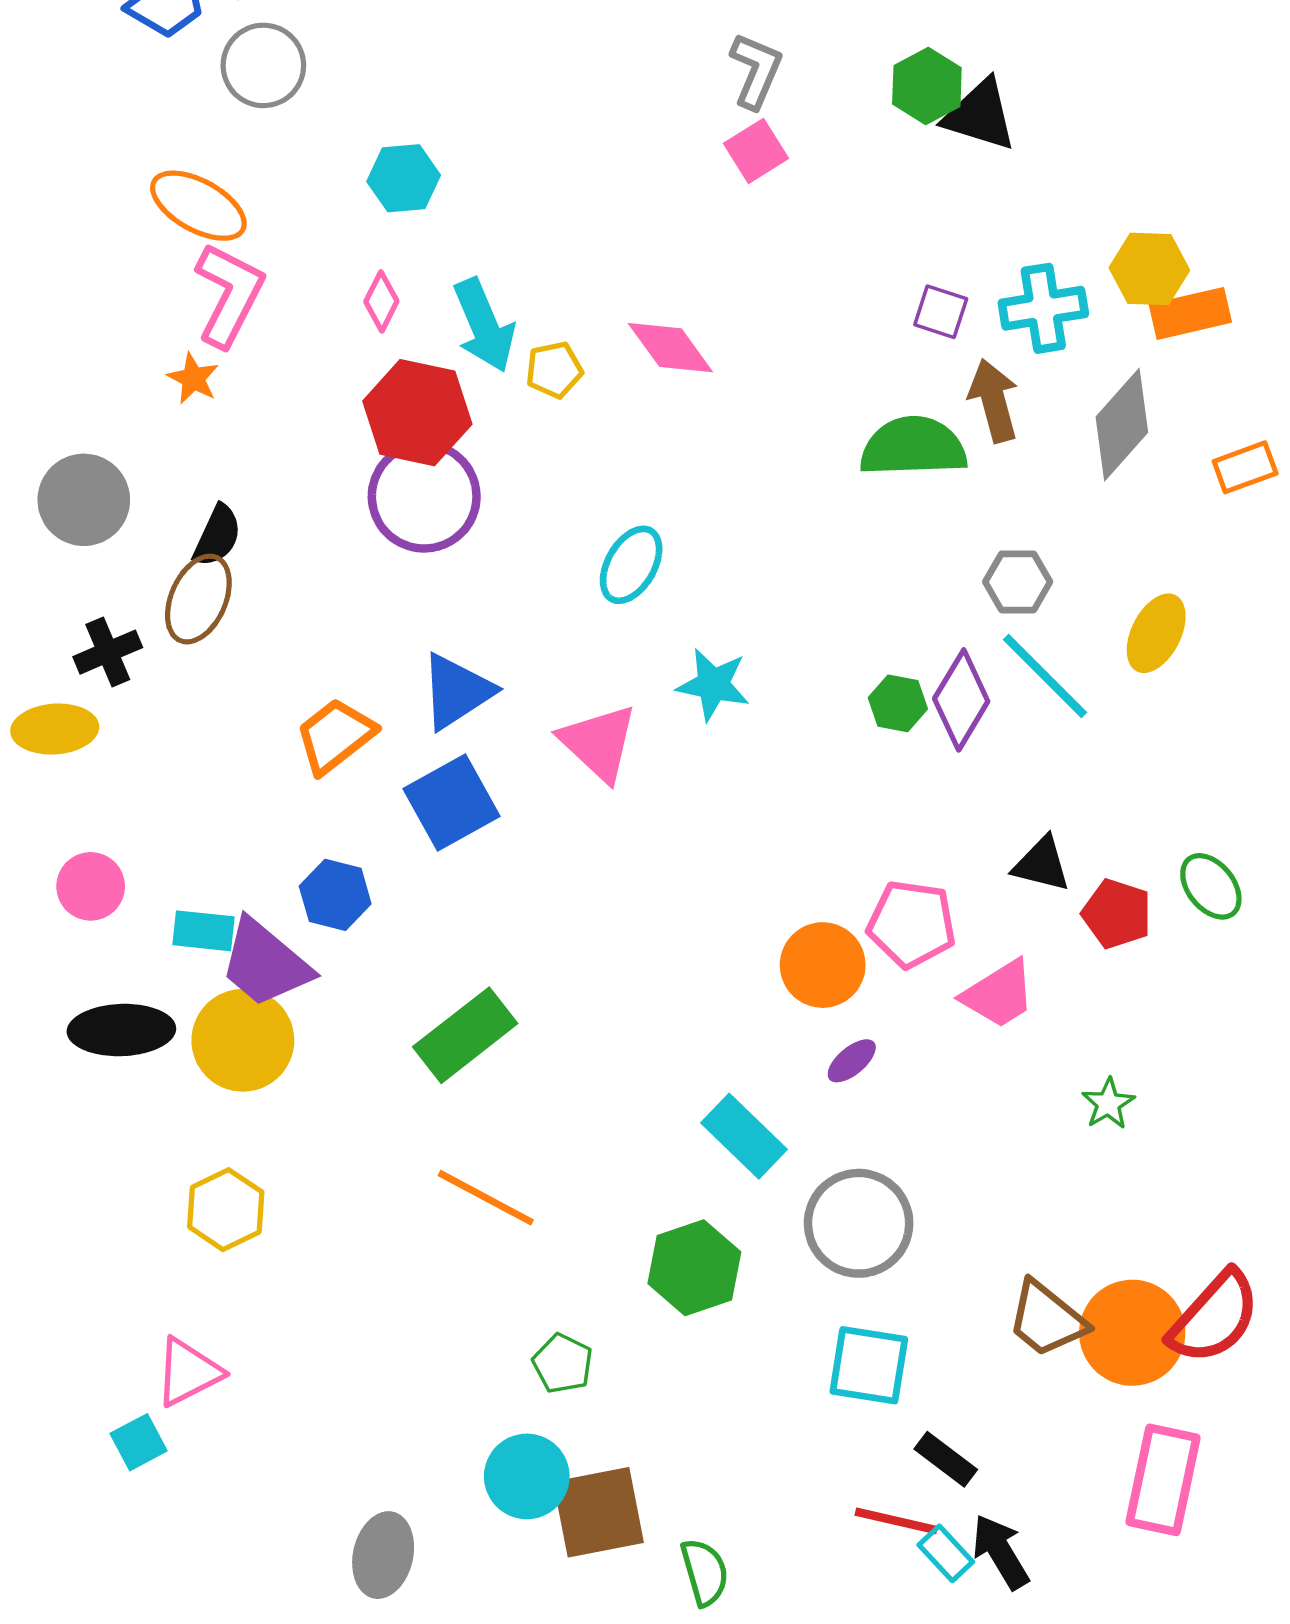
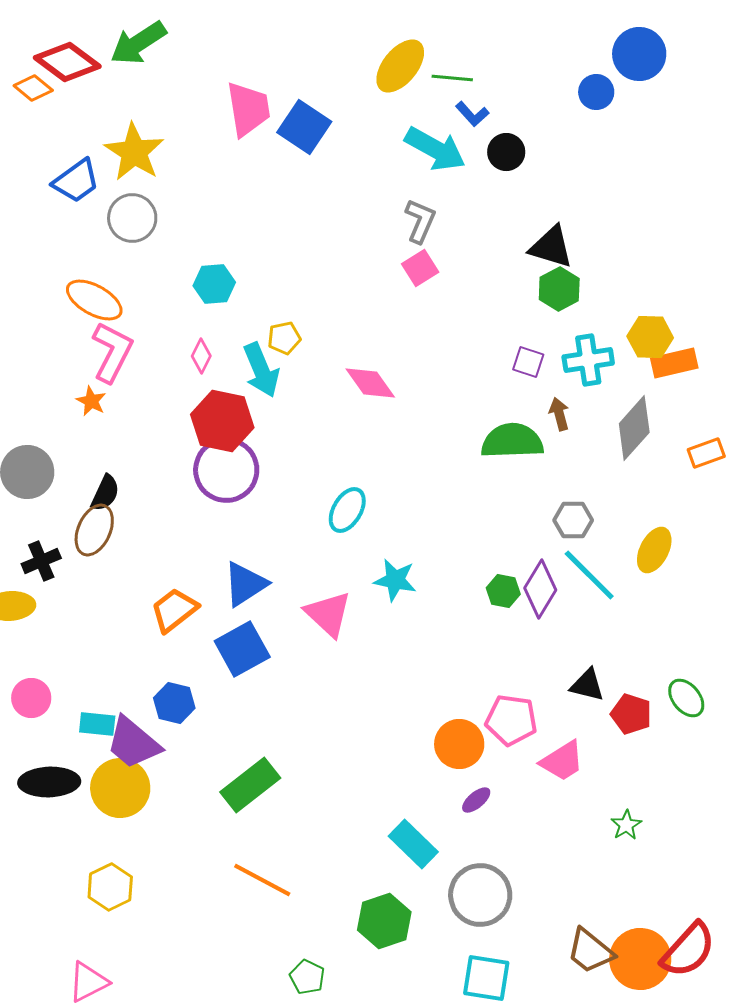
green hexagon: (927, 86) -> (559, 289), moved
yellow pentagon: (554, 370) -> (284, 338), moved
brown arrow: (994, 401) -> (559, 414), size x0.7

